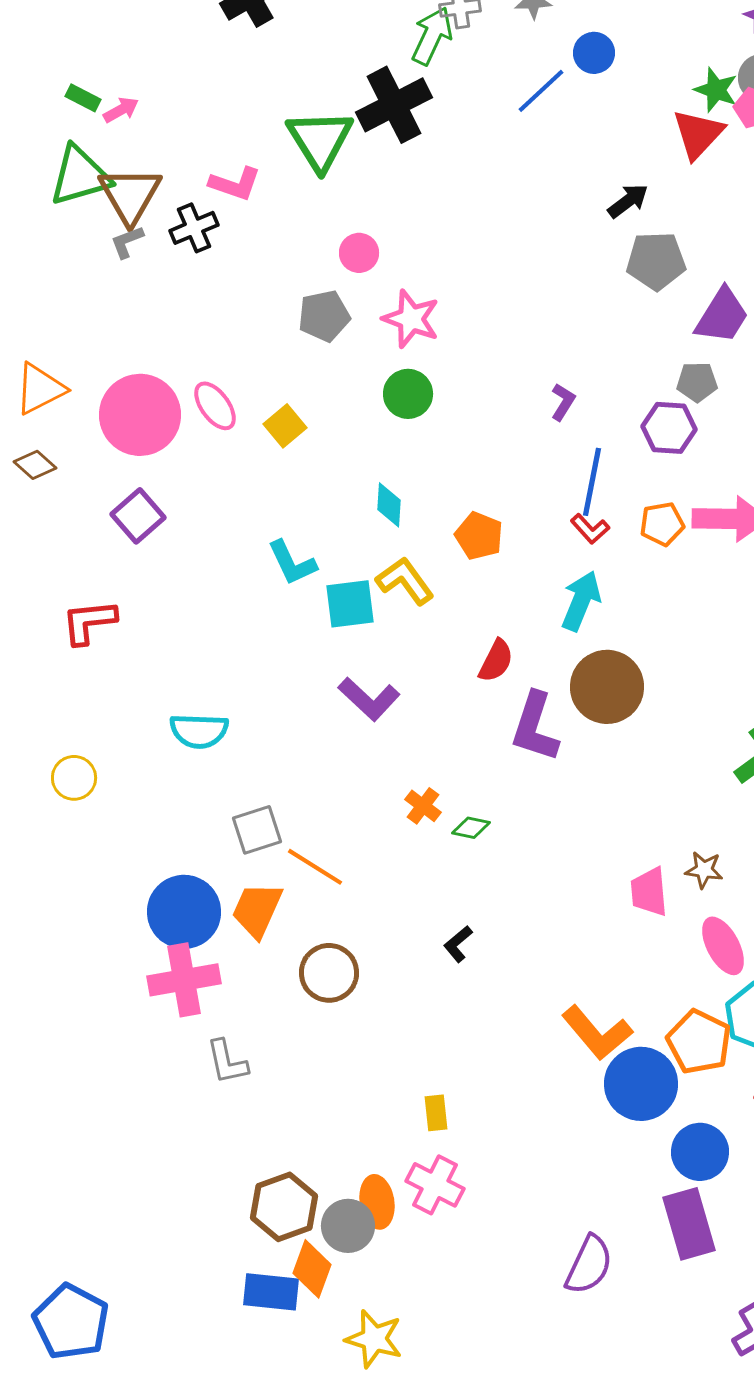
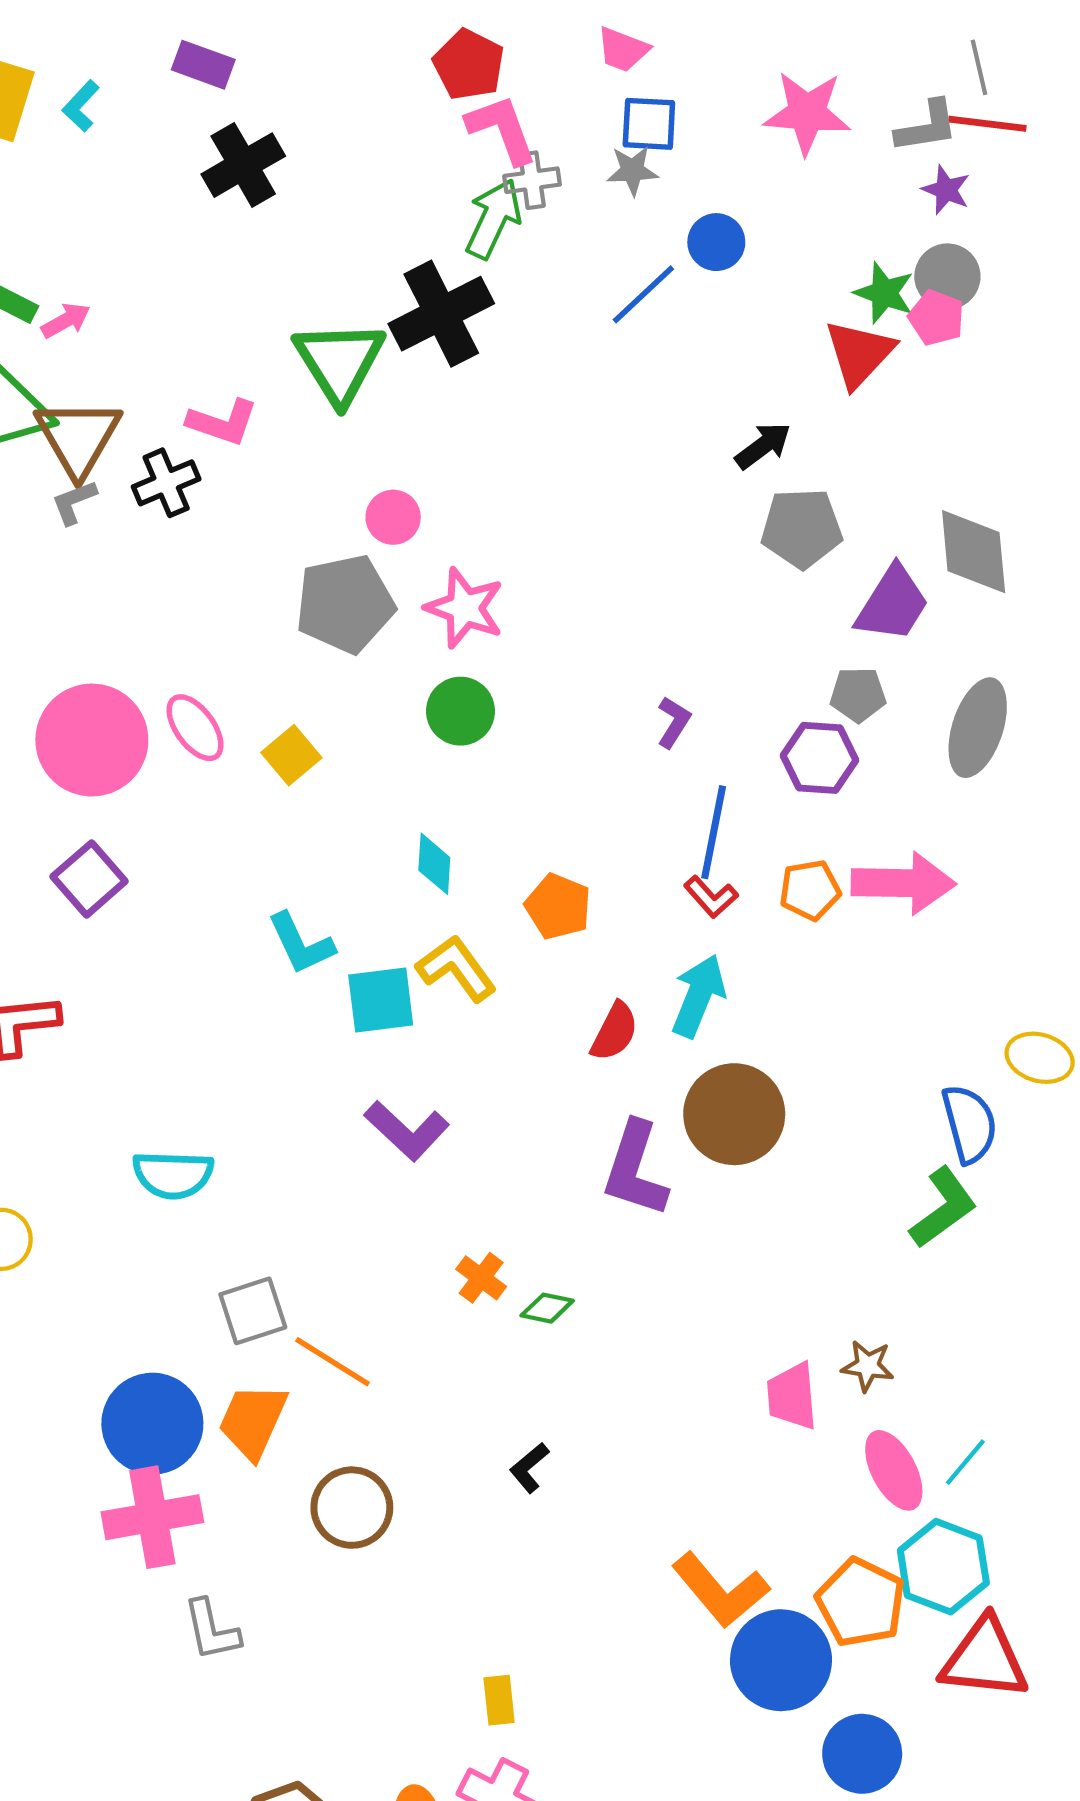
gray pentagon: (324, 316) -> (345, 604), size x1.4
red semicircle: (496, 661) -> (615, 1032), moved

